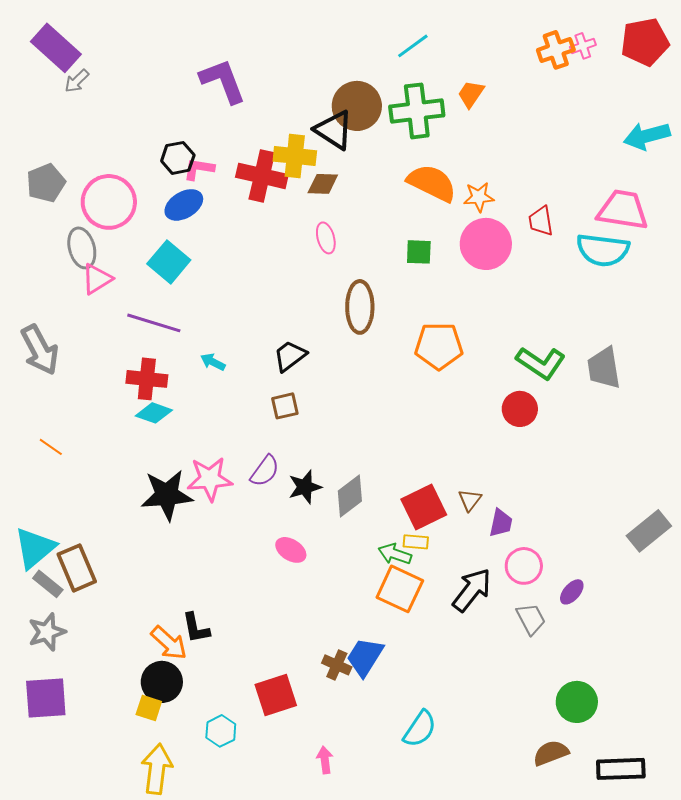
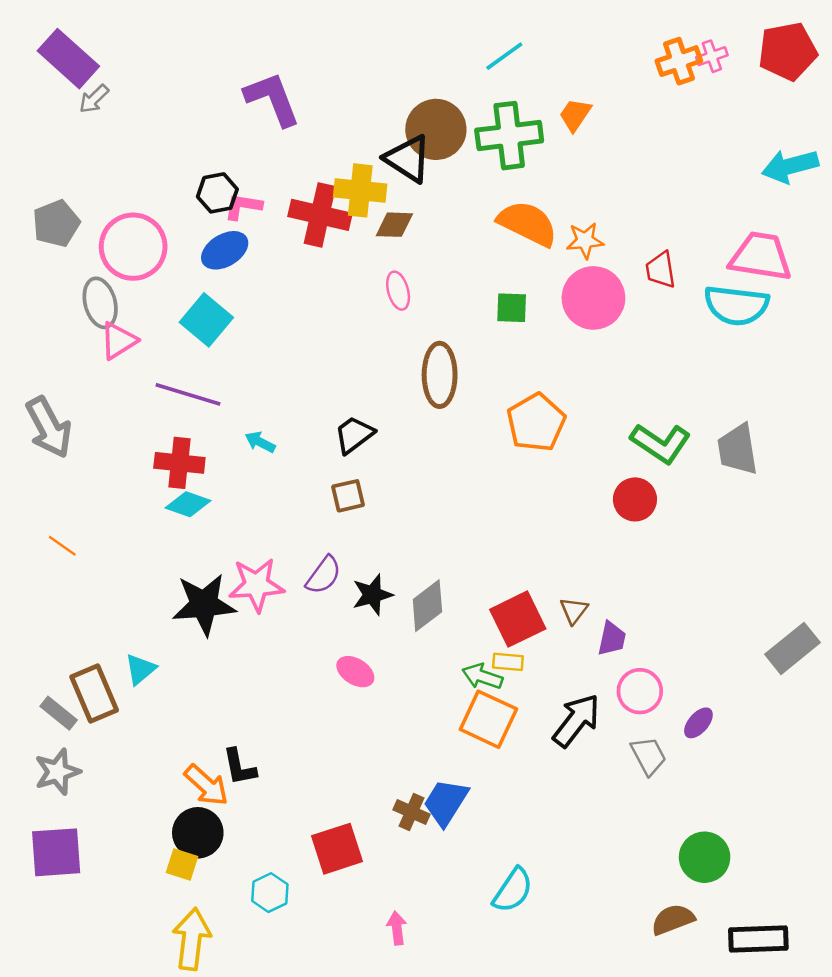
orange pentagon: (439, 346) -> (536, 422), turned -30
cyan triangle: (35, 548) -> (140, 669), moved, size x0.6

